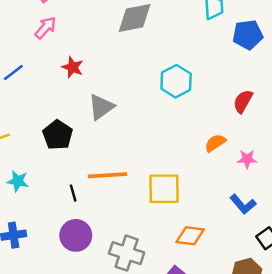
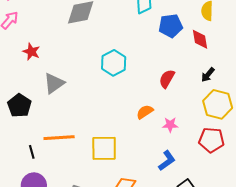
blue L-shape: (243, 204) -> (167, 161), turned -85

